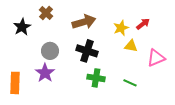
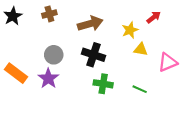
brown cross: (46, 13) -> (49, 14), turned 32
red arrow: (143, 24) -> (154, 17), moved
black star: (22, 27) -> (13, 16), moved
orange rectangle: (15, 83) -> (16, 73), moved, turned -55

